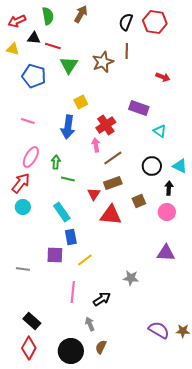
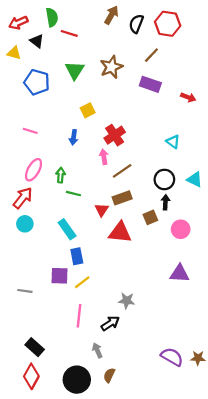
brown arrow: (81, 14) -> (111, 15), moved
black triangle: (34, 38) -> (37, 41), turned 32
red line: (53, 46) -> (69, 33), moved
brown line: (127, 51) -> (151, 55), moved, turned 42
red arrow: (163, 77) -> (188, 97), moved
purple rectangle: (139, 108) -> (150, 84), moved
blue arrow: (68, 127) -> (74, 137), size x0.6
black arrow: (169, 188) -> (165, 202), moved
yellow line: (85, 260) -> (82, 282), moved
gray star: (131, 278) -> (127, 301), moved

